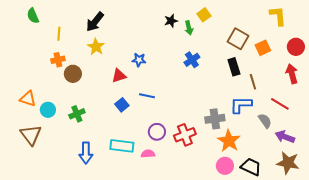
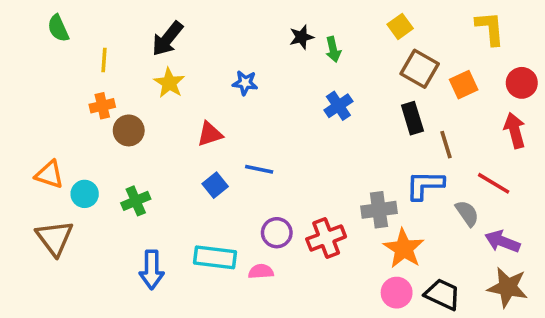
yellow square: (204, 15) -> (400, 26), moved
blue star: (139, 60) -> (245, 83), moved

